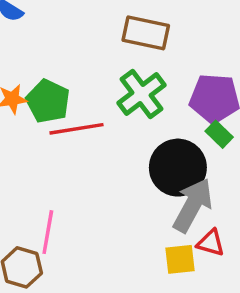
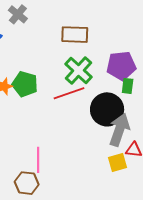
red line: (76, 129) -> (69, 93), moved
green rectangle: (219, 134) -> (128, 86), turned 63

